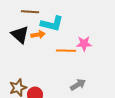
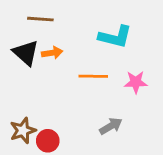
cyan L-shape: (52, 24) -> (115, 37), moved
pink star: (84, 44) -> (136, 82), moved

